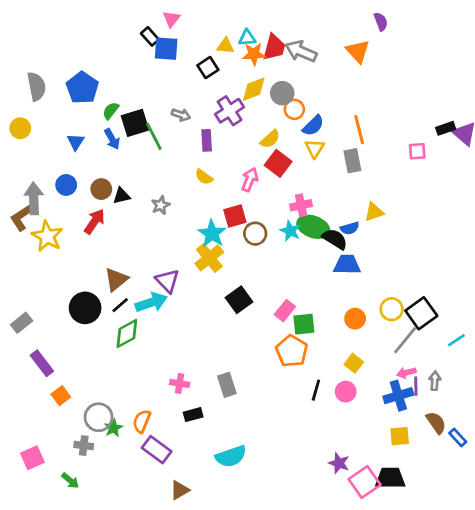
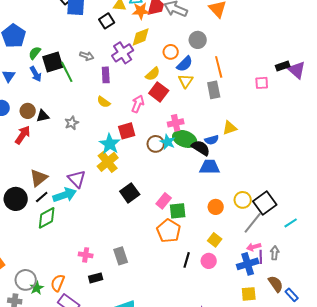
gray circle: (282, 93) -> (198, 40), moved
brown circle: (255, 234) -> (156, 144), moved

